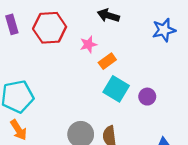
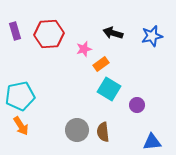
black arrow: (108, 16) -> (113, 33), moved
purple circle: (147, 97) -> (137, 105), moved

